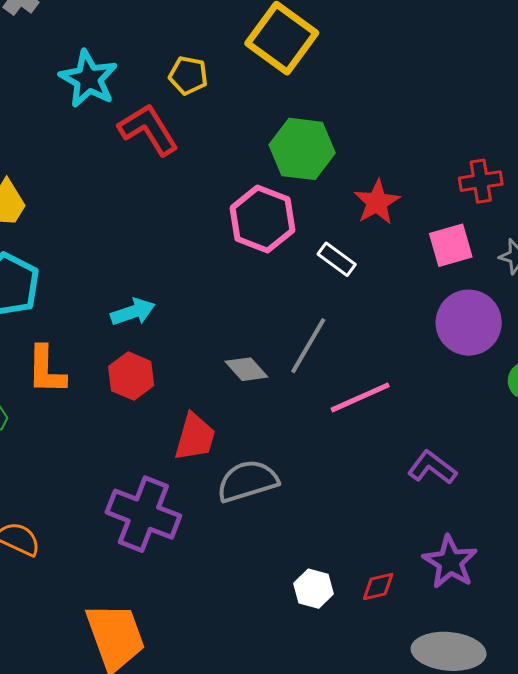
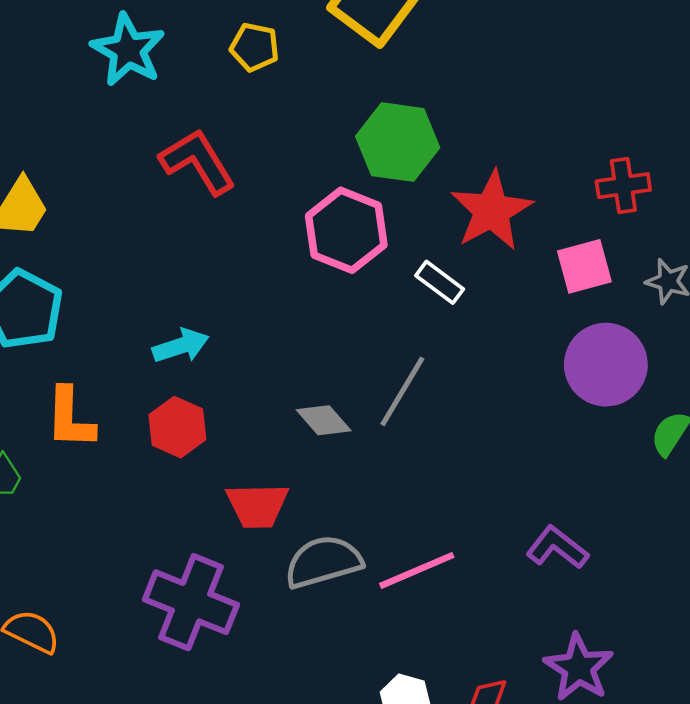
red L-shape: (148, 129) -> (198, 162), moved
red star: (377, 202) -> (492, 211), size x1.4
pink line: (360, 397) -> (417, 570), moved
red trapezoid: (195, 437) -> (257, 505), turned 72

